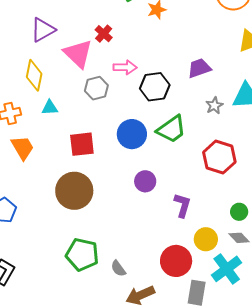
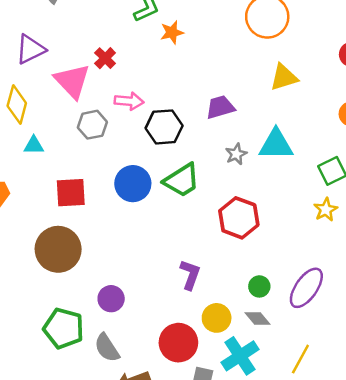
purple circle: (145, 181) -> (111, 299), moved
gray semicircle: (118, 268) -> (107, 348), size x1.4

